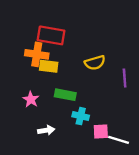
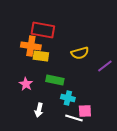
purple line: (125, 78) -> (105, 66), turned 56
white arrow: (46, 130) -> (39, 110), turned 112
white line: (119, 140) -> (74, 118), moved

